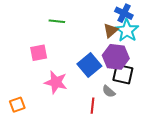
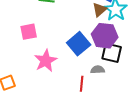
pink star: (56, 82) -> (46, 61), turned 30
gray semicircle: (109, 91) -> (98, 70), turned 136

